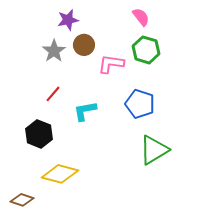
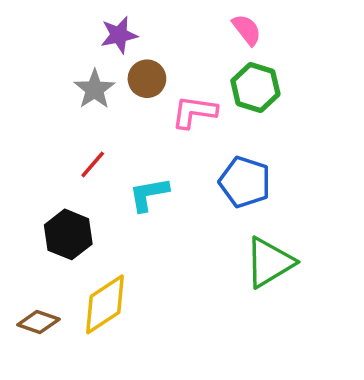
yellow diamond: (60, 174) -> (105, 304), turned -48
brown diamond: (22, 200) -> (38, 322), moved

